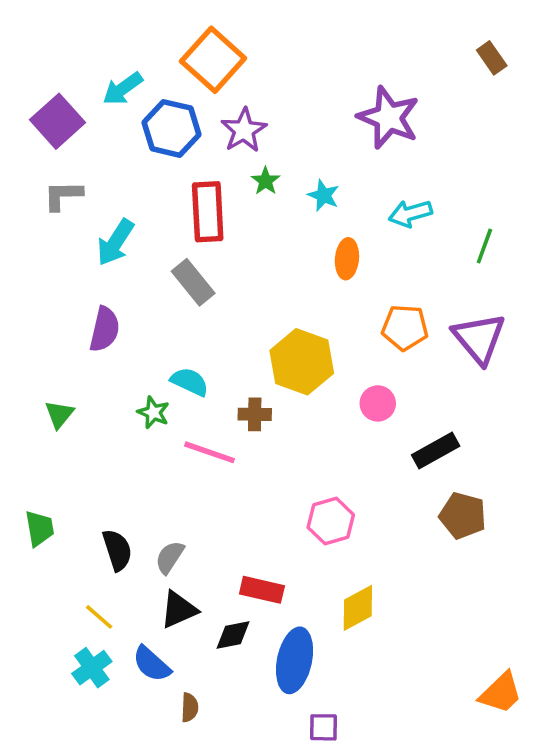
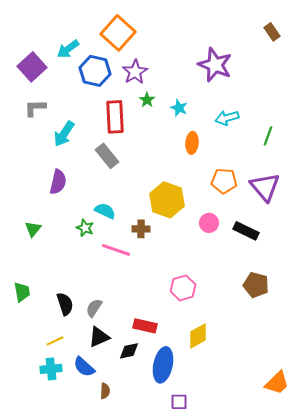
black rectangle: (436, 450) -> (246, 231), moved, turned 55
yellow line: (99, 617) -> (55, 341), turned -66
cyan cross: (92, 668) -> (51, 369), turned 30

